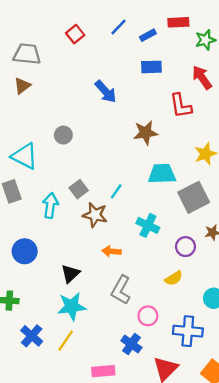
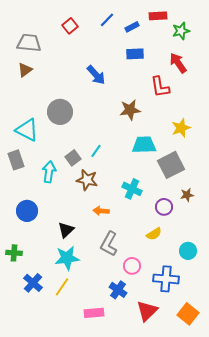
gray circle: (63, 135) -> (60, 112), size x1.6
cyan line: (116, 191) -> (96, 151), moved

